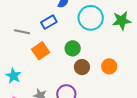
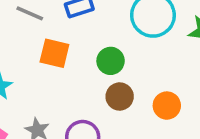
orange square: (41, 51) -> (54, 53), turned 36

